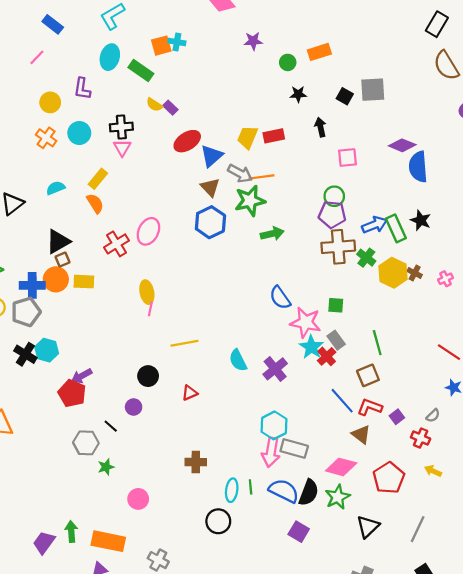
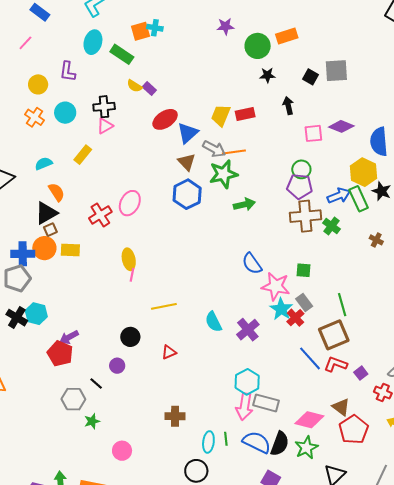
green circle: (288, 62) -> (258, 46), size x1.6
purple diamond: (402, 145) -> (341, 126), moved
pink triangle: (122, 148) -> (105, 126), turned 30
orange semicircle: (95, 203) -> (57, 192), moved
yellow hexagon: (393, 273) -> (364, 172), moved
brown square: (368, 375) -> (334, 335), size x1.4
brown triangle: (361, 434) -> (341, 407), moved

